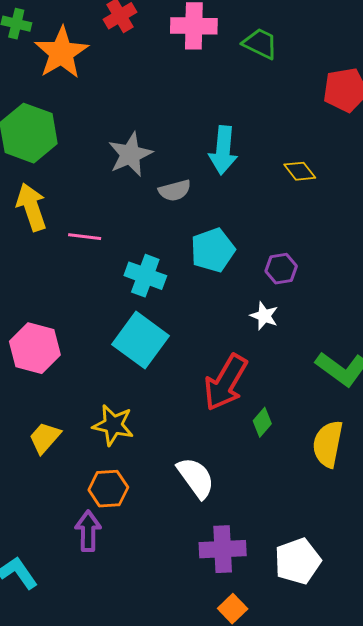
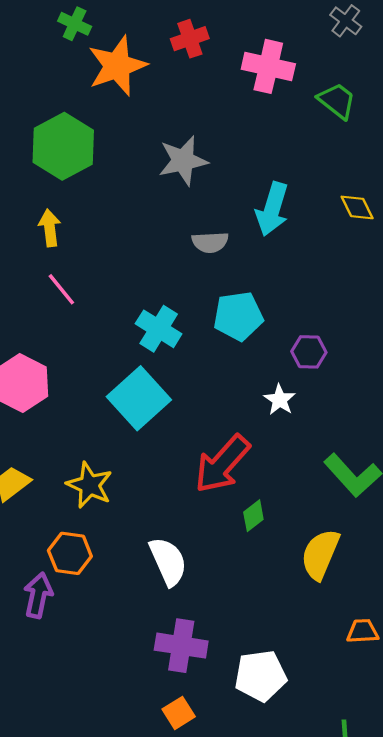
gray star: (130, 154) -> (183, 161), moved
yellow diamond: (300, 171) -> (357, 207), moved
yellow arrow: (31, 207) -> (50, 228), size x0.7
pink line: (85, 237) -> (61, 289), moved, turned 32

